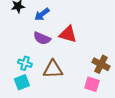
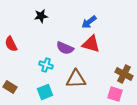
blue arrow: (42, 14) -> (89, 22), moved
cyan cross: (25, 63) -> (46, 65), moved

